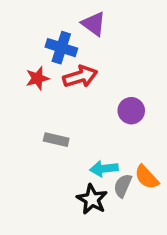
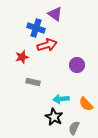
red star: (37, 78) -> (22, 57), moved
gray semicircle: (123, 186) -> (74, 128), moved

